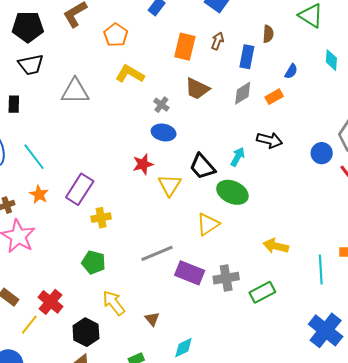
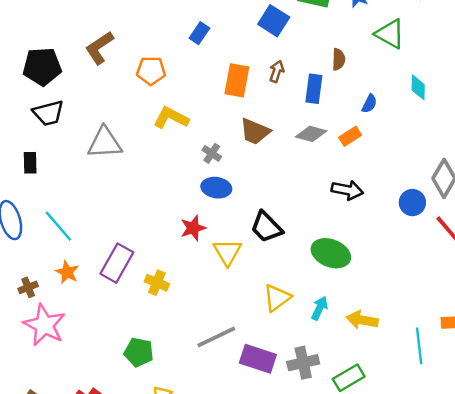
orange pentagon: (116, 35) -> (151, 71), turned -30
gray diamond: (243, 93) -> (311, 134), turned 50
cyan arrow: (238, 157) -> (320, 308), moved
green ellipse: (232, 192) -> (331, 253), moved
yellow cross: (101, 218) -> (157, 283), moved, turned 36

